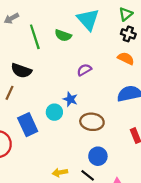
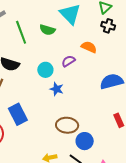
orange semicircle: (126, 58) -> (89, 47), moved
cyan circle: (54, 112) -> (45, 70), moved
brown ellipse: (92, 122) -> (67, 125), moved

